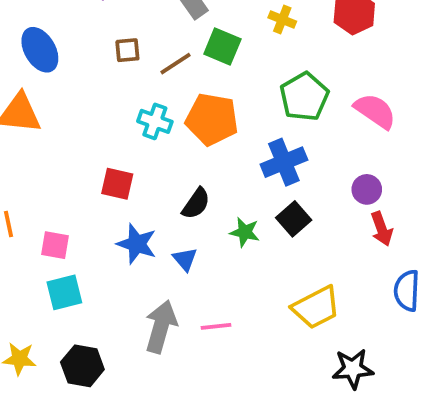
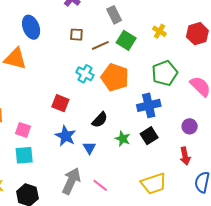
red arrow: (382, 229) -> (185, 156), moved
pink line: (216, 326) -> (100, 185), turned 35

